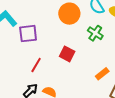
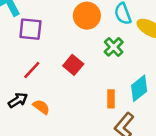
orange rectangle: (102, 74) -> (111, 99), turned -64

